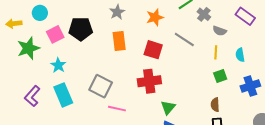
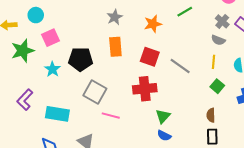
gray cross: (204, 14) -> (222, 21), moved
black pentagon: (81, 29) -> (80, 59), moved
gray line: (184, 39) -> (180, 66), moved
green square: (220, 76) -> (217, 86), turned -32
cyan rectangle: (63, 95) -> (57, 114), moved, turned -60

